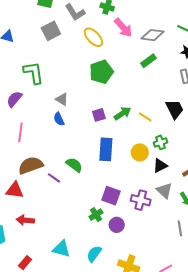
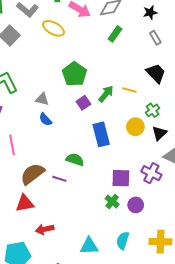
green pentagon: (101, 72) -> (75, 74), moved
purple cross: (141, 200) -> (151, 173), turned 30

